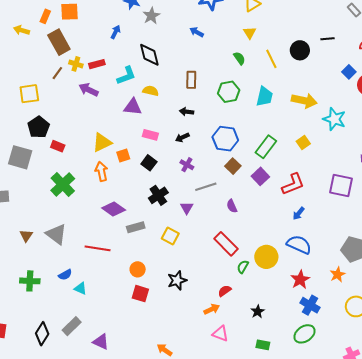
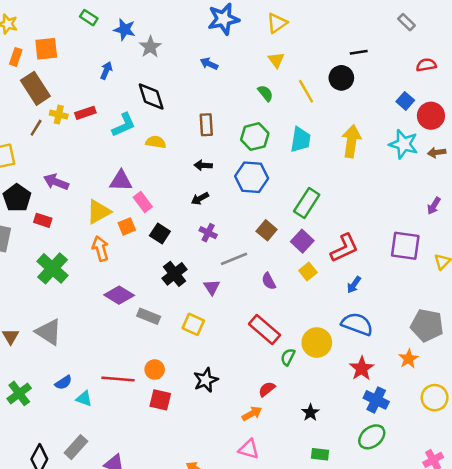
black line: (327, 39) -> (359, 52), moved
purple arrow: (89, 90) -> (56, 182), moved
yellow arrow: (304, 101) -> (351, 141), turned -90
purple triangle: (133, 107) -> (121, 181), moved
cyan star: (334, 119) -> (403, 144), moved
pink rectangle: (150, 135) -> (143, 202), moved, turned 42
blue hexagon: (225, 139) -> (252, 177), moved
yellow square: (303, 143) -> (308, 272), moved
gray rectangle: (136, 227) -> (149, 316), turned 42
red line: (98, 248) -> (118, 379), moved
green cross: (30, 281) -> (19, 393), turned -36
pink triangle: (220, 334) -> (249, 449), moved

